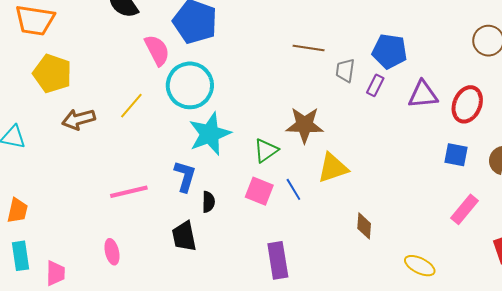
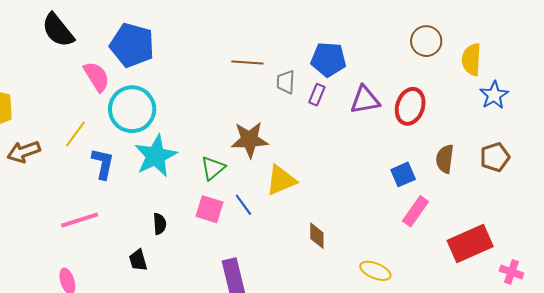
blue square: (456, 155) -> (403, 174), moved, turned -30
blue L-shape: (185, 176) -> (103, 164), moved
black trapezoid: (184, 236) -> (138, 260), size x0.7

